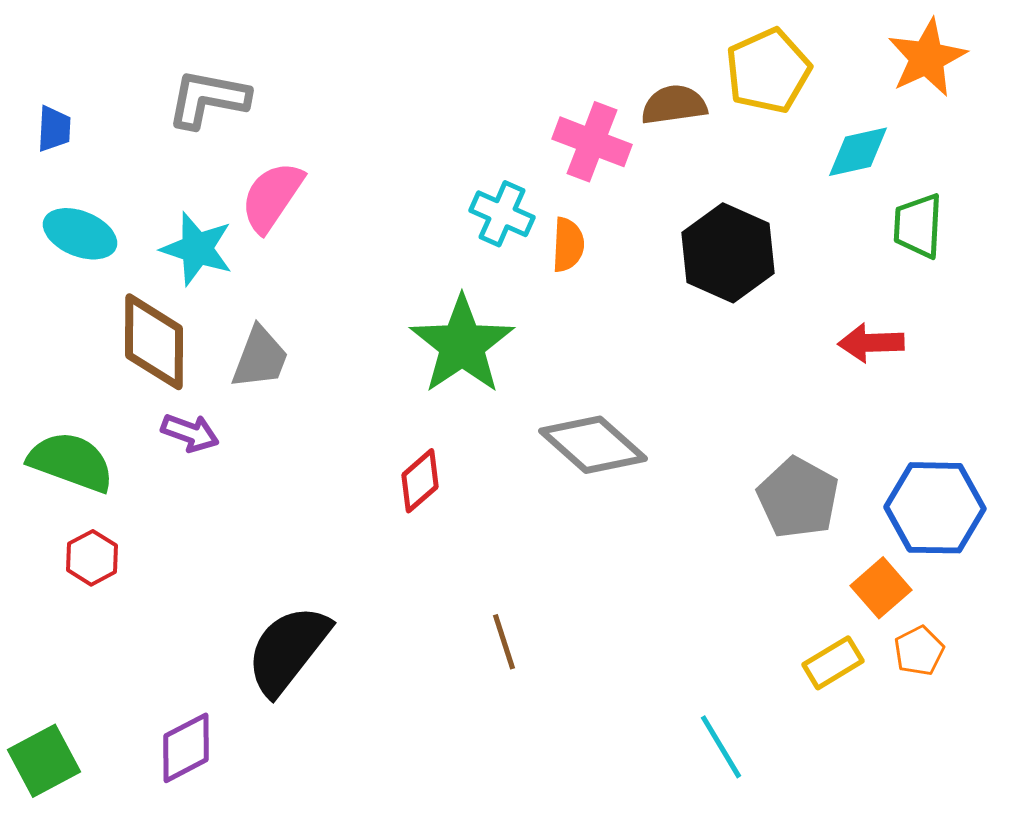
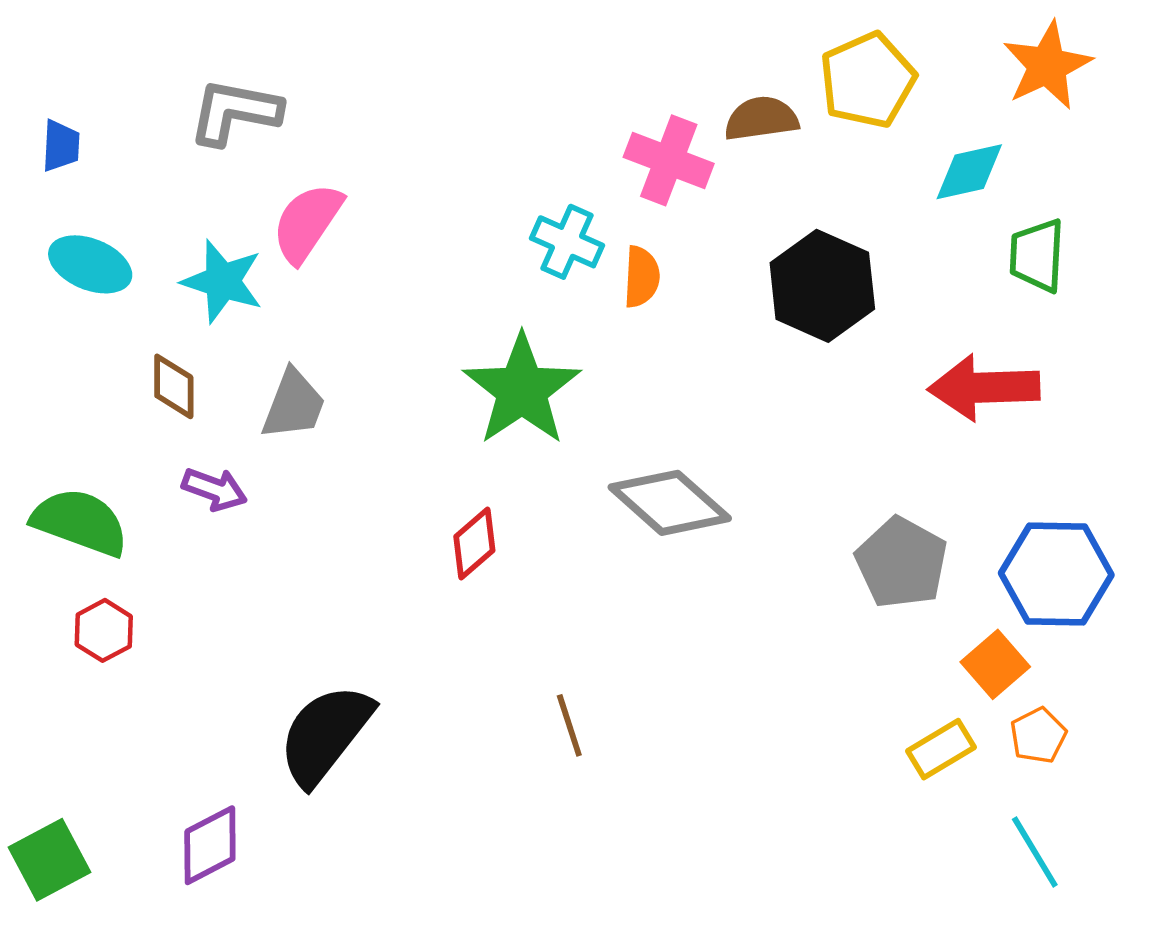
brown diamond: (154, 342) -> (174, 386), size x0.6
red arrow: (871, 343) -> (984, 388), size x1.5
cyan line: (721, 747) -> (1035, 852), moved

